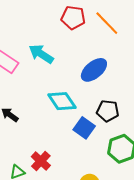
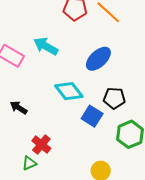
red cross: (41, 161) -> (41, 145), moved

